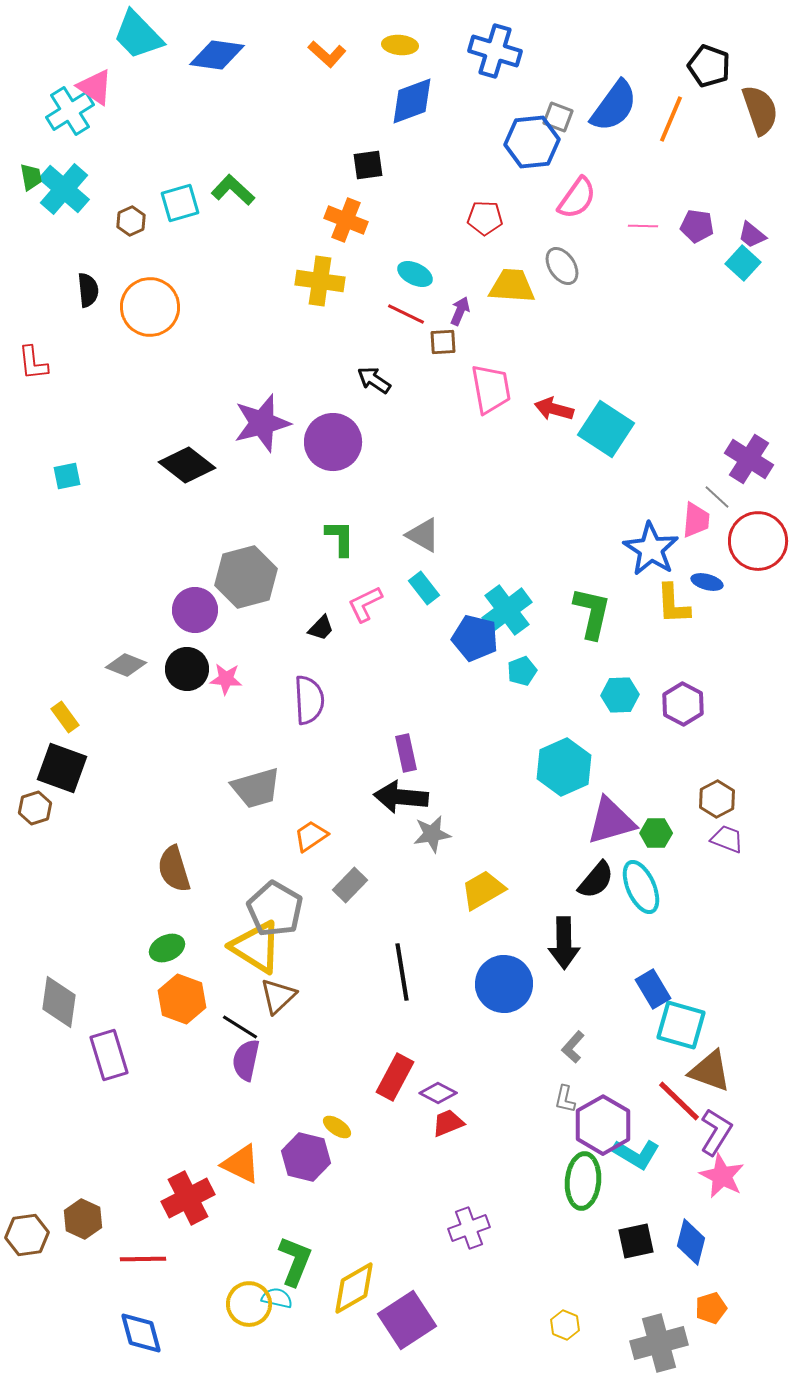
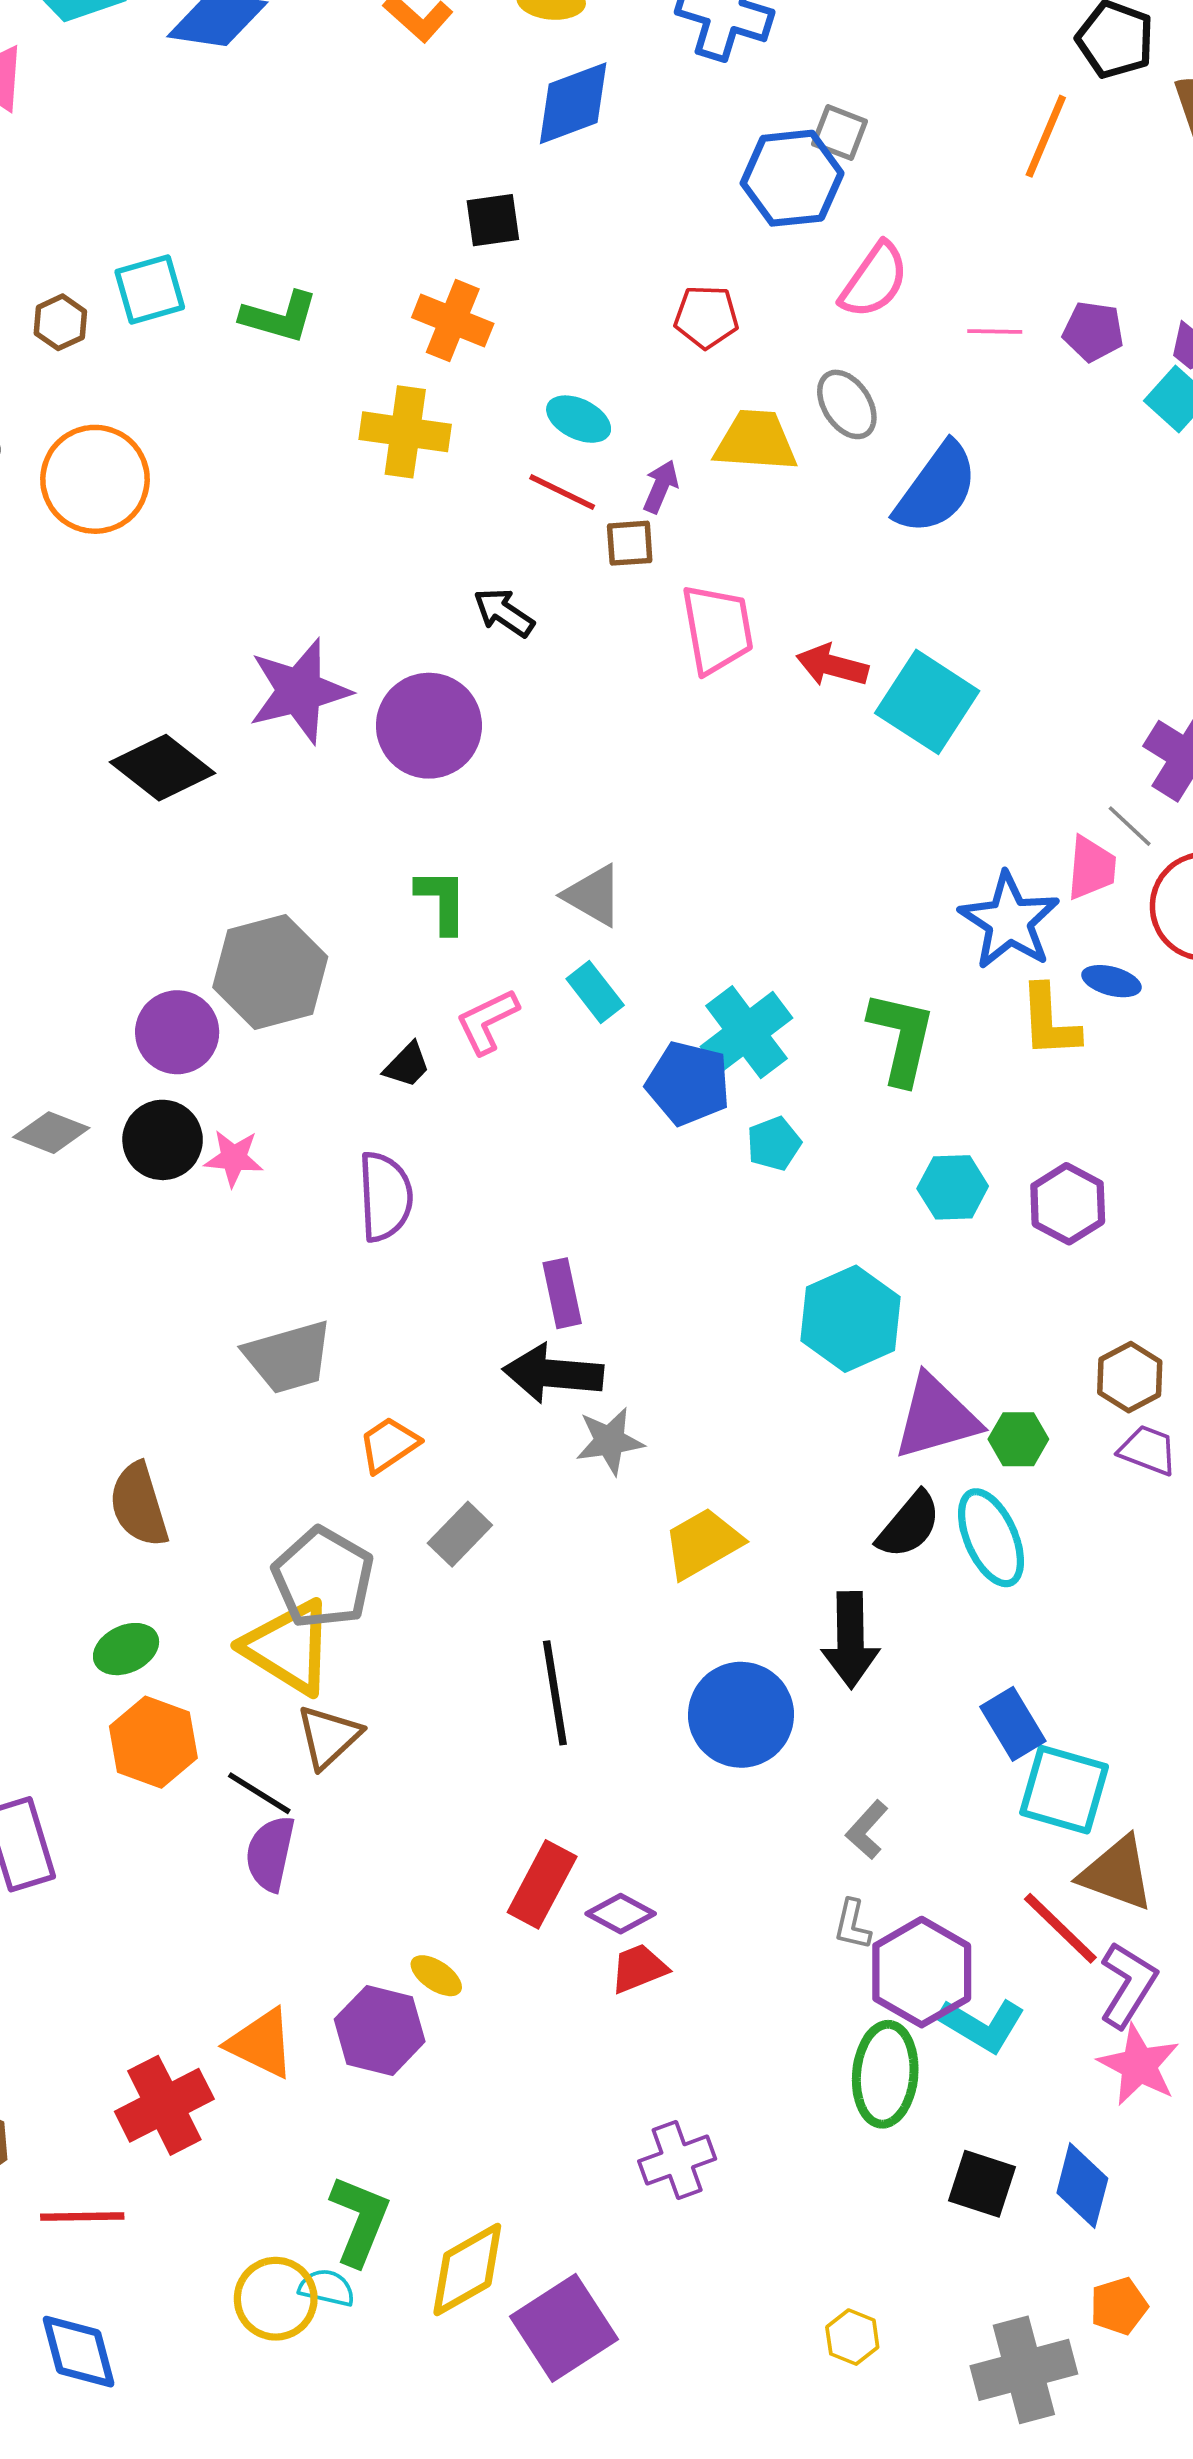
blue semicircle: (614, 106) -> (936, 488), moved
green L-shape: (233, 190) -> (279, 317), moved, turned 153
black square: (636, 1241) -> (982, 2184), turned 30

